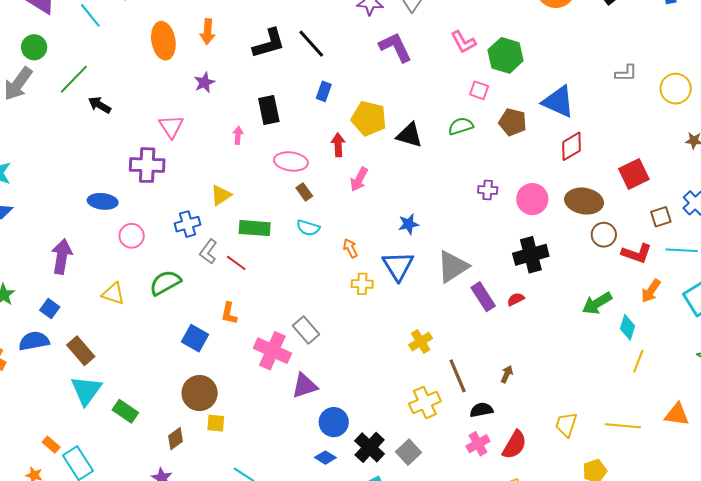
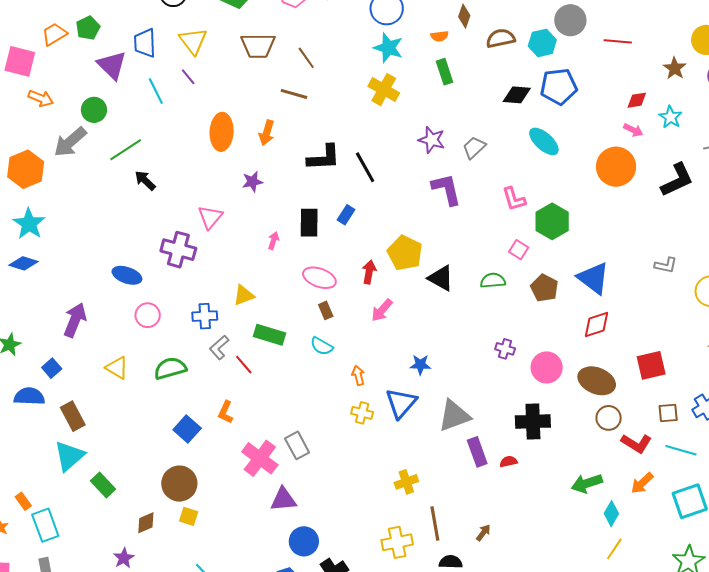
blue rectangle: (324, 91) -> (346, 215), moved

